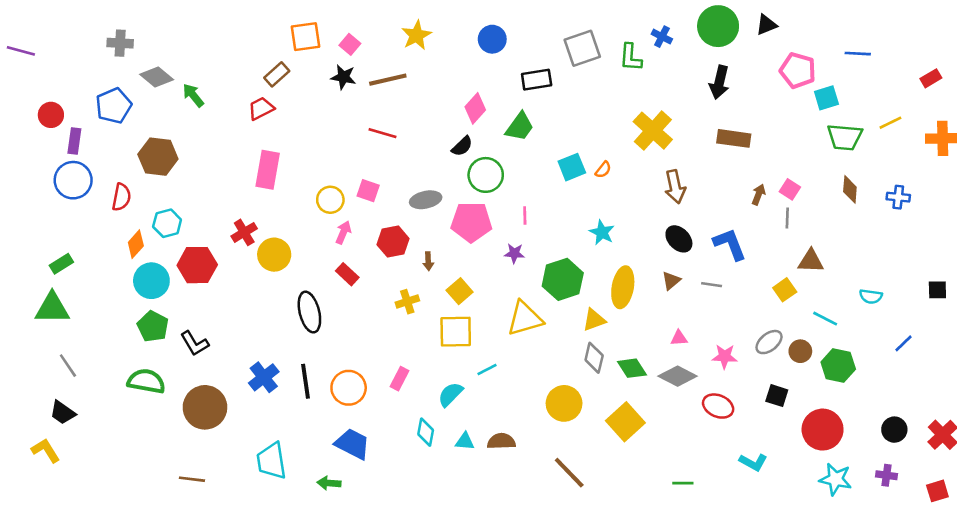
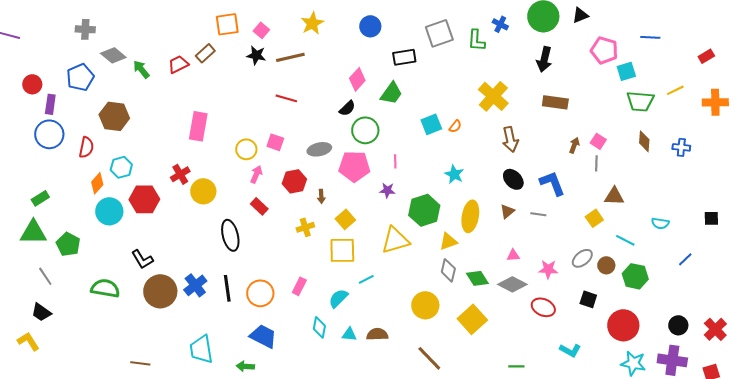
red trapezoid: (261, 108) -> (178, 64), moved
green pentagon: (153, 326) -> (68, 244), moved
brown circle: (205, 407) -> (160, 291), moved
purple cross: (886, 475) -> (672, 360), size x1.8

